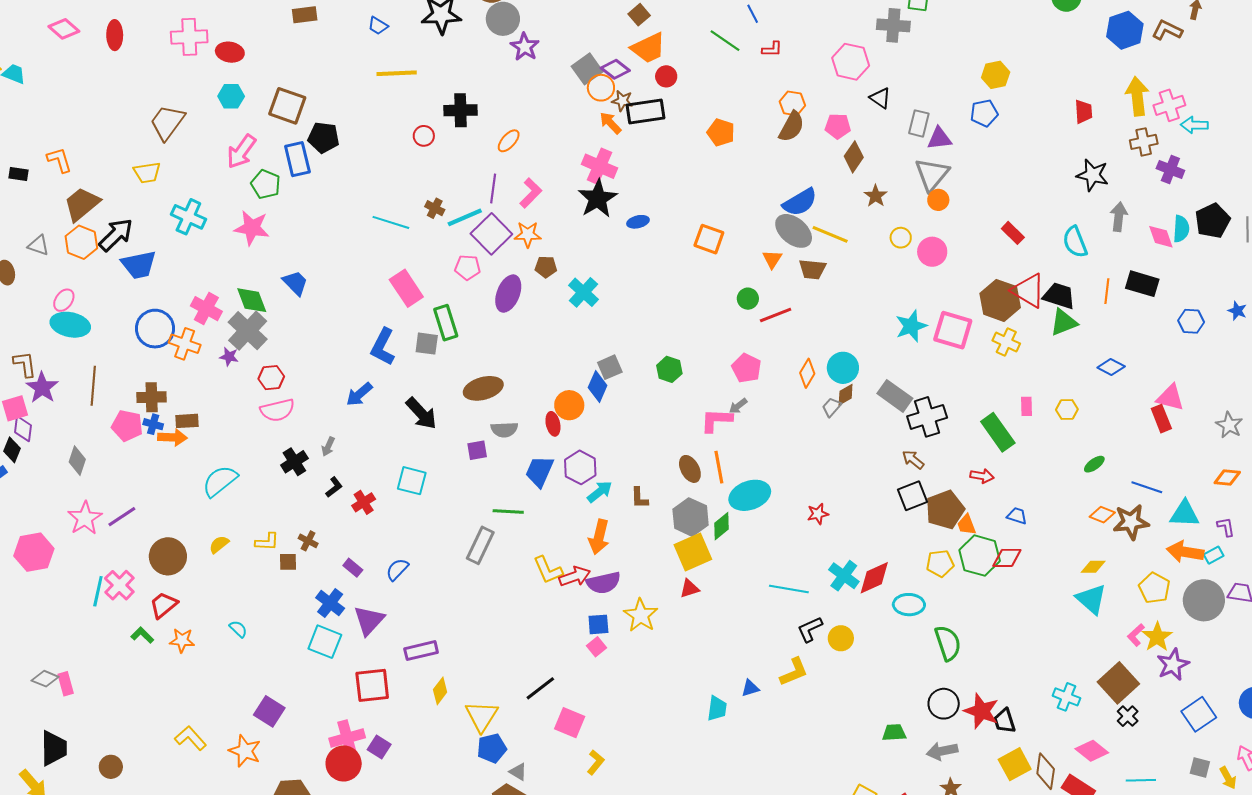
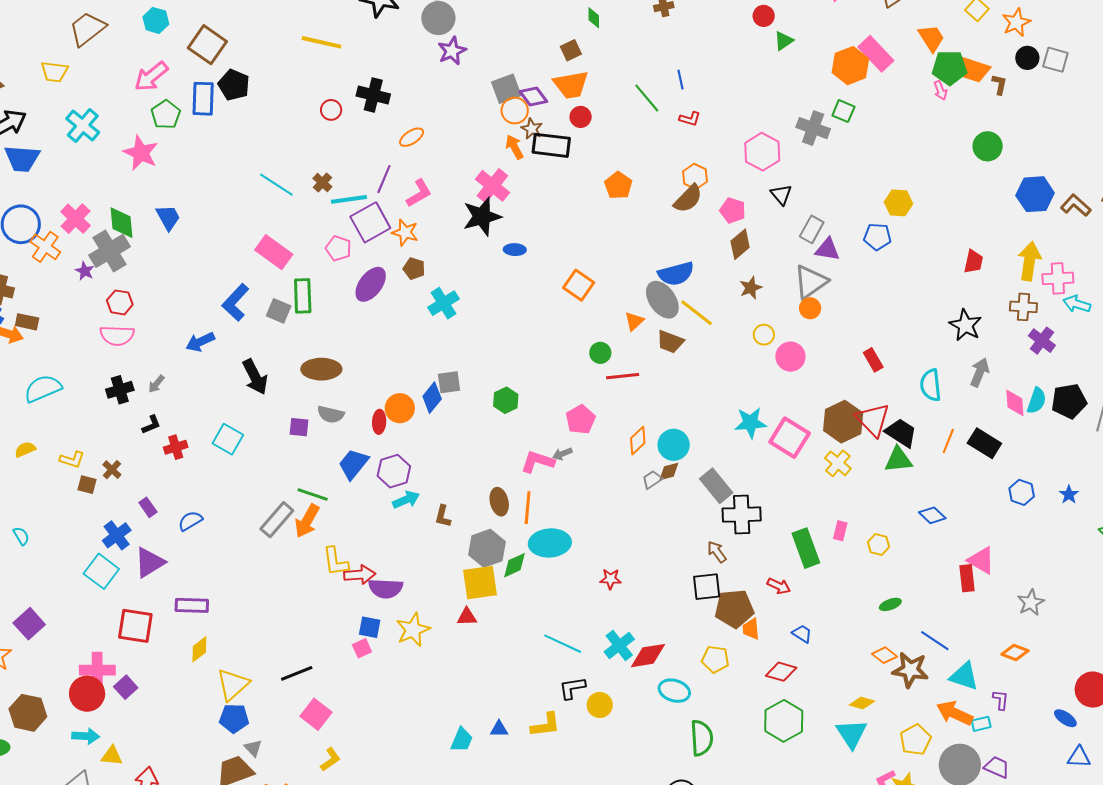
pink rectangle: (406, 288) -> (274, 252), turned -36
orange arrow: (599, 537) -> (307, 521), moved
green hexagon: (980, 556) -> (784, 721), moved

